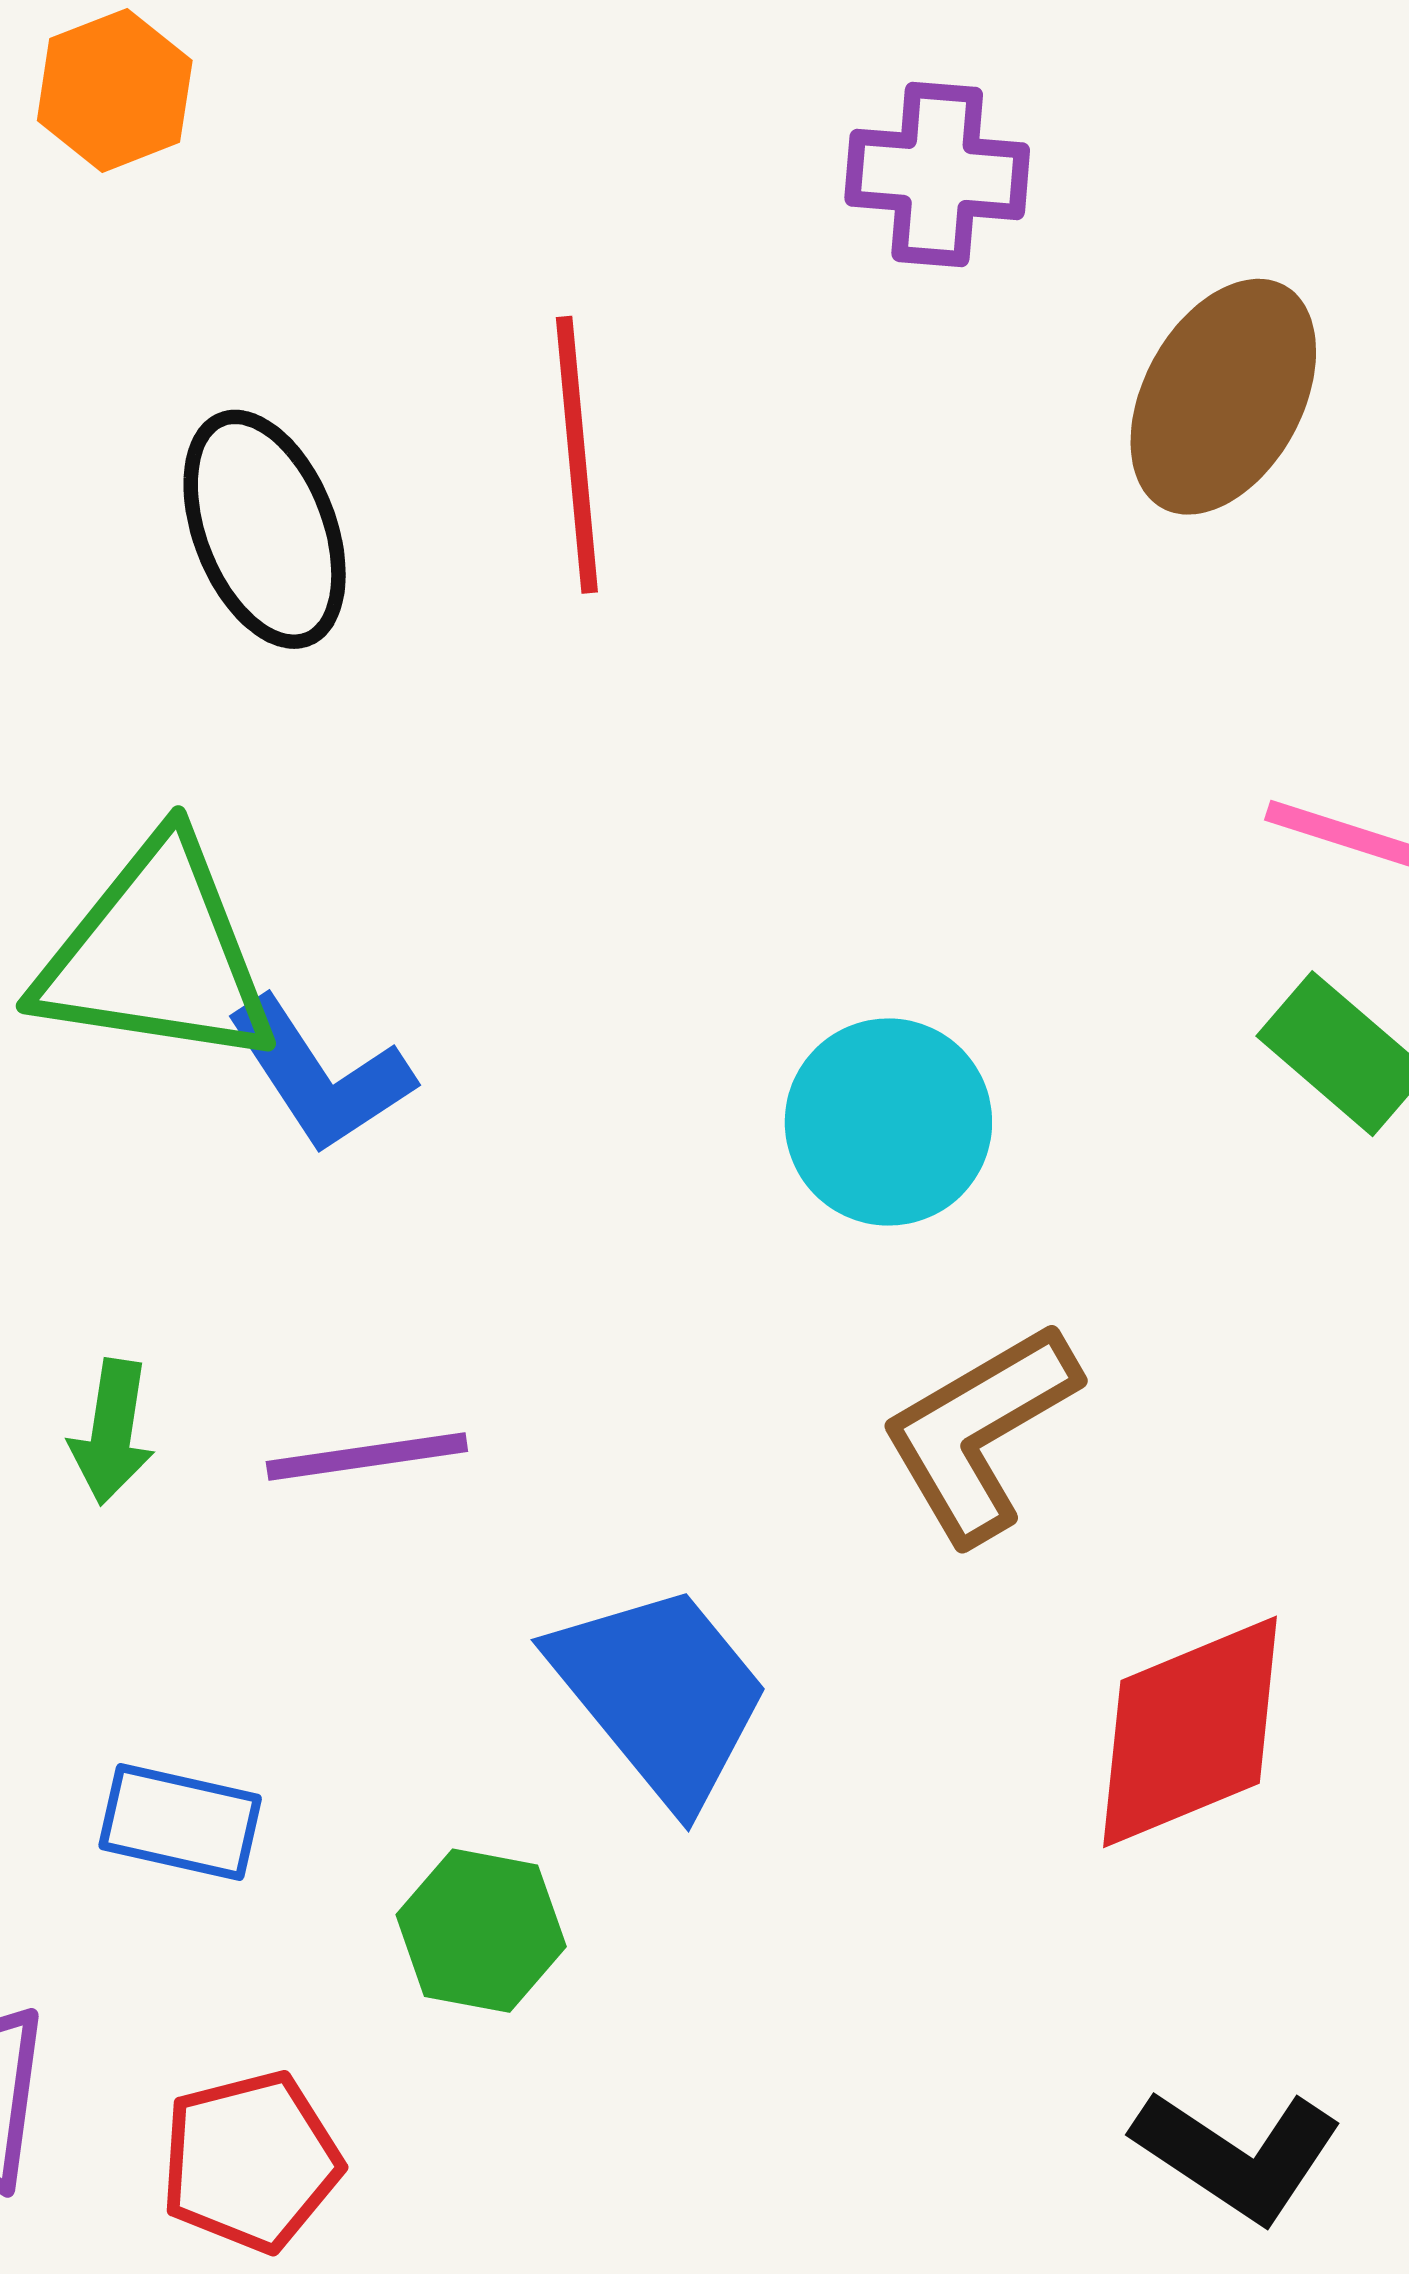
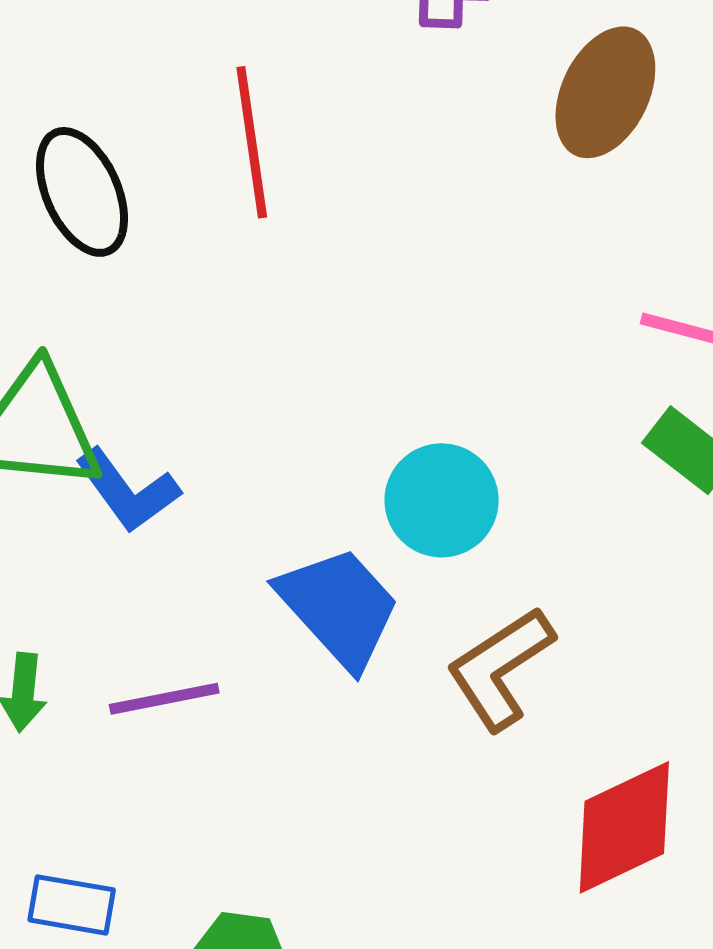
blue trapezoid: (661, 1694) -> (339, 607), moved

